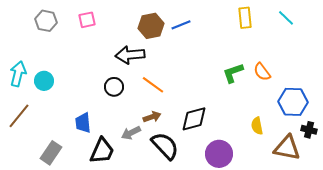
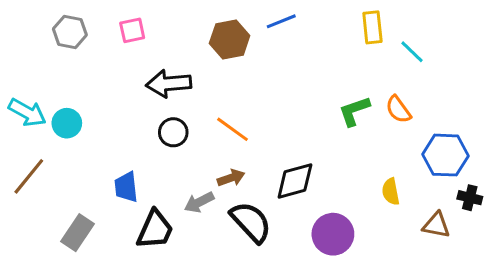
cyan line: (286, 18) -> (412, 52), moved
blue line: (181, 25) -> (281, 21), moved
black arrow: (130, 55) -> (169, 84), moved
cyan arrow: (18, 74) -> (27, 113), turned 105
brown triangle: (287, 148) -> (436, 225), size x0.7

